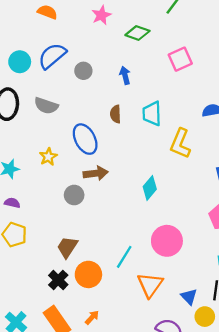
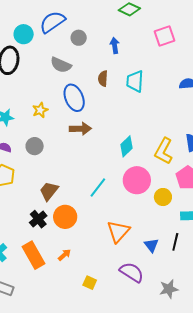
cyan circle: (20, 62) -> (24, 34), moved
gray semicircle: (46, 106) -> (61, 65), moved
yellow L-shape: (180, 144) -> (164, 151), moved
gray circle: (74, 195) -> (35, 146), moved
pink circle: (167, 241) -> (137, 180), moved
cyan line: (124, 257) -> (98, 188), moved
yellow circle: (205, 317) -> (163, 197), moved

